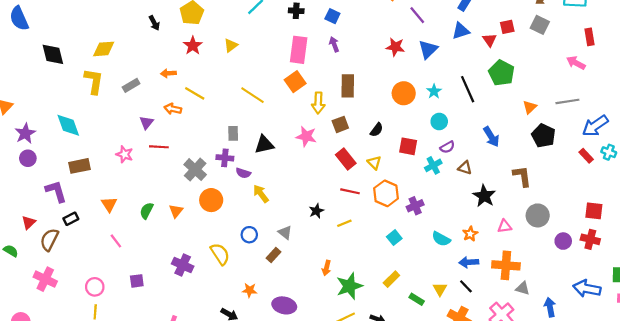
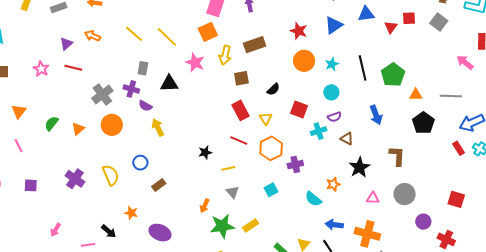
red star: (395, 47) -> (299, 31), moved
green pentagon: (501, 73) -> (393, 75), moved
brown rectangle: (348, 86) -> (255, 45), turned 60
yellow line: (195, 93) -> (134, 34), moved
orange triangle: (530, 107) -> (416, 95), turned 32
pink star: (306, 136) -> (195, 63), moved
gray triangle: (285, 232) -> (232, 192), moved
orange star: (470, 234) -> (333, 184), moved
red cross: (590, 239) -> (446, 239), moved
yellow rectangle: (391, 279) -> (251, 226), moved

